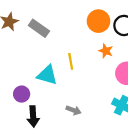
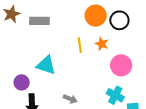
gray rectangle: (39, 28) -> (39, 21), turned -36
yellow line: (71, 61) -> (80, 45), moved

